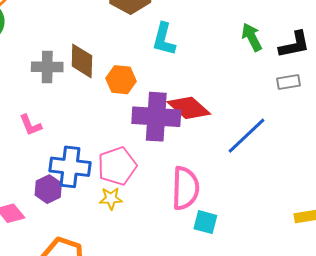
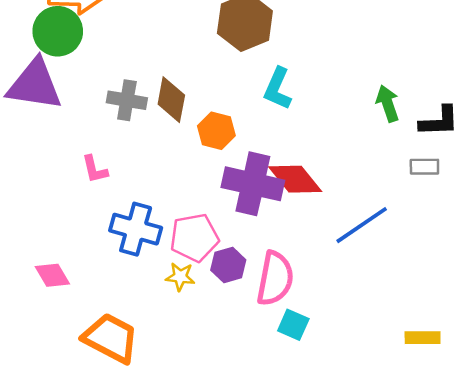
purple hexagon: (48, 189) -> (228, 265), moved

